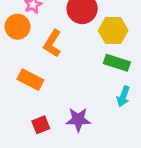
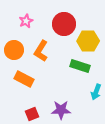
orange circle: (18, 27) -> (14, 50), moved
green rectangle: (117, 63) -> (80, 66), moved

